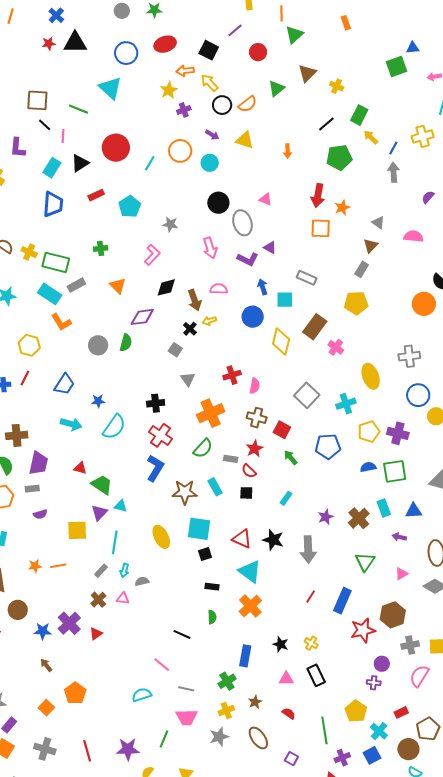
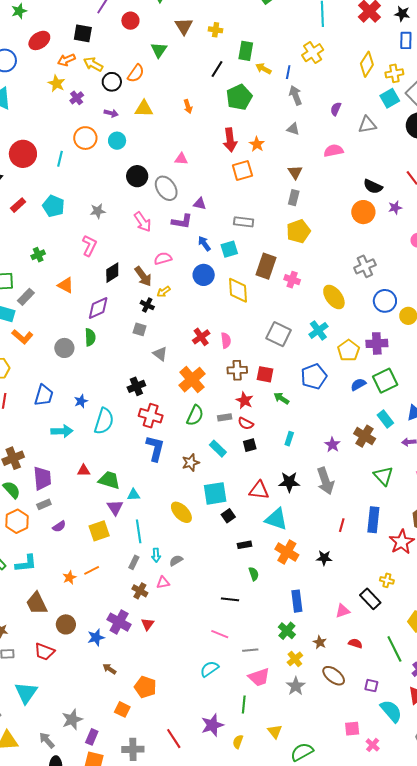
gray triangle: (378, 223) -> (293, 129), moved
brown star: (185, 492) -> (191, 463), size x0.7
yellow cross: (311, 643) -> (387, 580), moved
black star: (281, 644) -> (324, 558), moved

